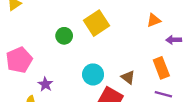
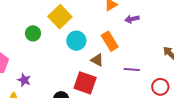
orange rectangle: (161, 68) -> (110, 41), moved
cyan circle: (93, 74) -> (76, 41), moved

